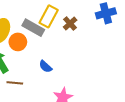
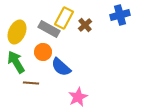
orange circle: (18, 42) -> (43, 52), moved
blue semicircle: (45, 67) -> (61, 67), size x1.5

